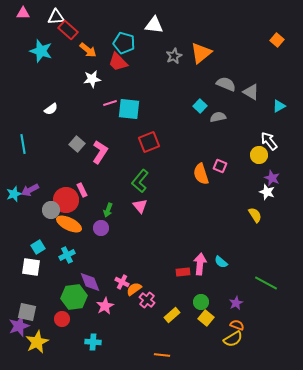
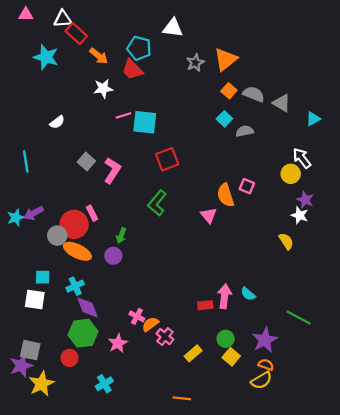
orange square: (277, 40) -> (229, 91), moved
pink triangle: (140, 206) -> (209, 215), moved
cyan square: (38, 247) -> (43, 277), turned 32
purple diamond: (90, 282) -> (88, 307), moved
purple star: (236, 303) -> (265, 340), size x1.6
cyan cross: (93, 342) -> (104, 384), turned -35

